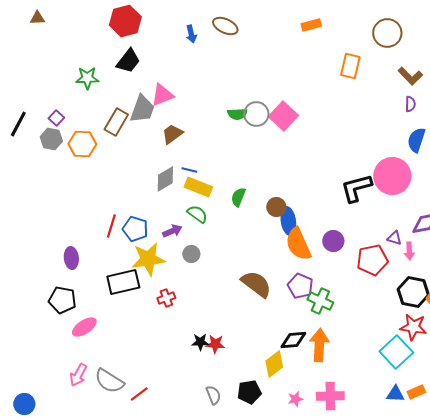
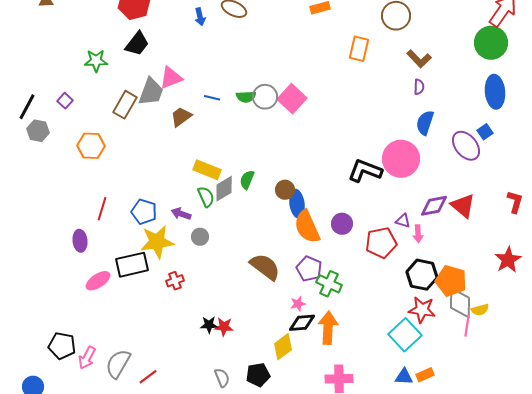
gray hexagon: (51, 139) -> (38, 131), moved
orange hexagon: (82, 144) -> (91, 146), moved
blue line: (189, 170) -> (212, 98), moved
gray diamond: (165, 179) -> (224, 189), moved
black L-shape: (356, 188) -> (365, 171), turned 36
green semicircle: (197, 214) -> (206, 197), turned 30
red line: (111, 226) -> (102, 209), moved
purple arrow: (172, 231) -> (181, 214), turned -138
black pentagon: (62, 300) -> (62, 346), moved
pink ellipse: (84, 327) -> (98, 281), moved
gray semicircle: (109, 381) -> (118, 364), turned 88
pink star: (295, 399) -> (298, 304), moved

